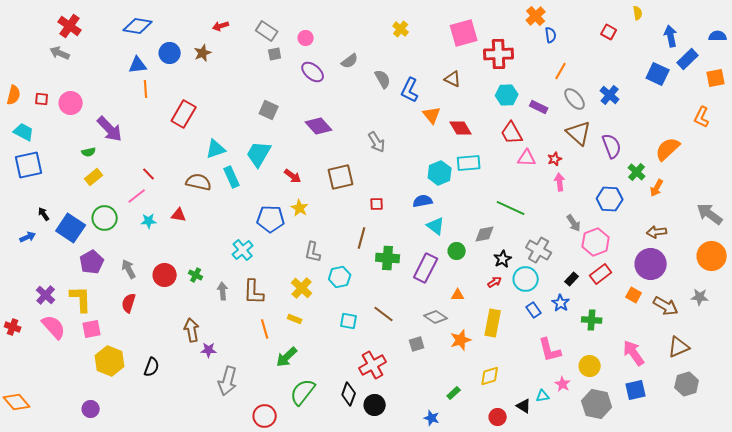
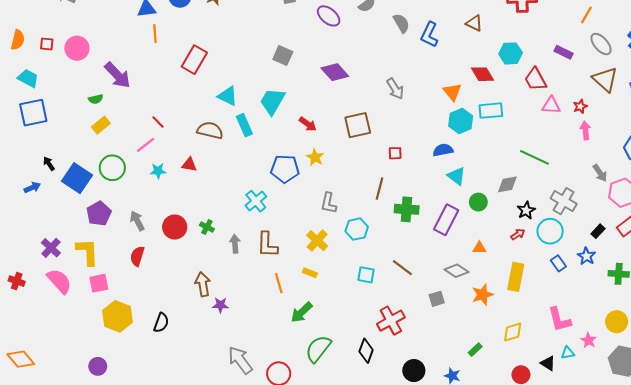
cyan hexagon: (507, 95) -> (511, 53), moved
orange triangle: (432, 115) -> (452, 92), moved
cyan triangle: (216, 149) -> (228, 96), turned 45
pink L-shape: (550, 350) -> (559, 320), moved
gray arrow: (228, 381) -> (240, 360), moved, turned 128
black circle: (375, 405) -> (414, 371), moved

